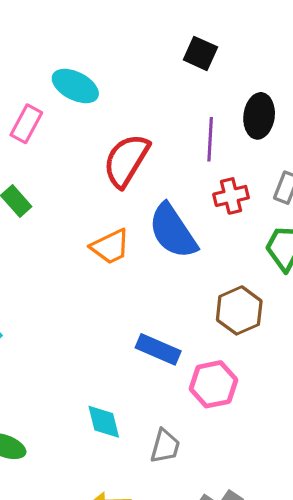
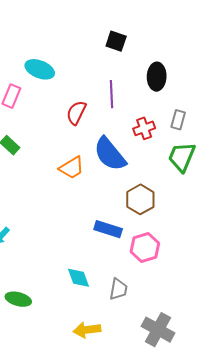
purple line: (210, 139) -> (111, 94), moved
red semicircle: (126, 160) -> (76, 113), size x0.7
brown hexagon: (239, 310) -> (140, 199), moved

